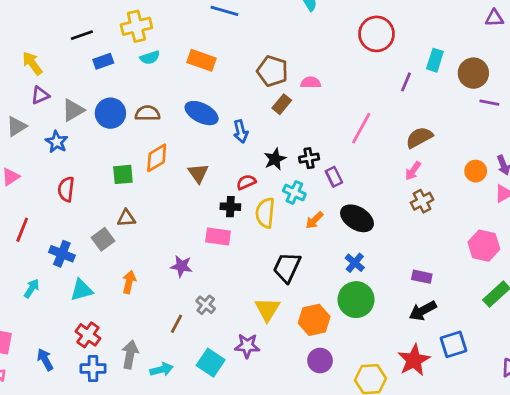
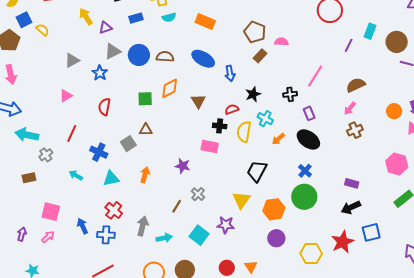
purple triangle: (40, 95) -> (105, 28), moved
black cross: (309, 158) -> (290, 94), moved
purple rectangle: (334, 177) -> (309, 113), moved
cyan arrow: (32, 288) -> (76, 175), turned -96
blue cross: (93, 368) -> (106, 235), moved

